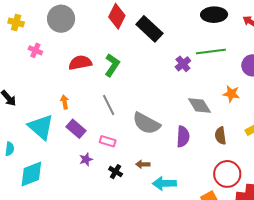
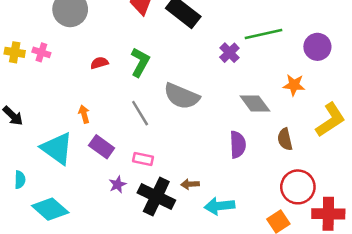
yellow cross: (16, 23) -> (15, 52), moved
red semicircle: (80, 63) -> (99, 63), size x0.6
gray semicircle: (146, 123) -> (182, 96), moved
black cross: (116, 172) -> (156, 197), size x2.0
cyan diamond: (31, 174) -> (50, 209), turned 68

